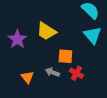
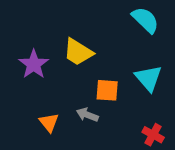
cyan triangle: (92, 35) -> (148, 78), moved
red cross: (76, 73) -> (153, 135), moved

